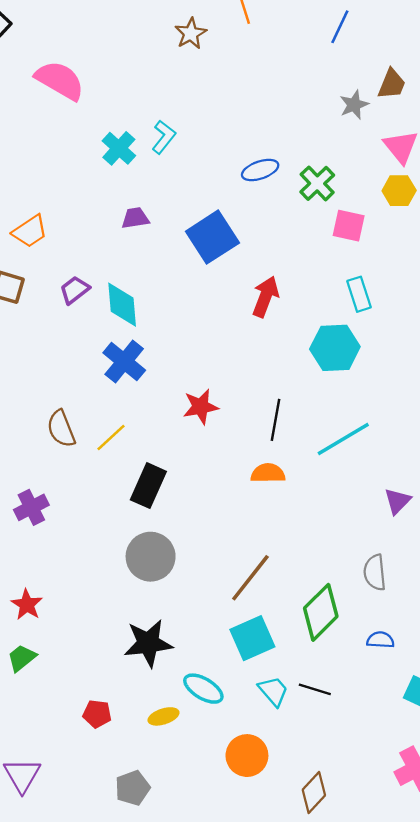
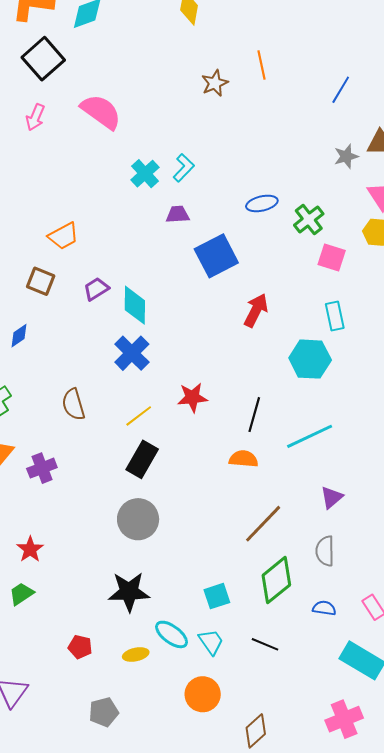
purple trapezoid: (135, 218) -> (178, 214), moved
yellow line: (111, 438) -> (139, 416), moved
purple triangle: (397, 501) -> (332, 497), moved
brown line: (250, 578) -> (263, 524), moved
cyan square: (252, 638) -> (217, 596), size x0.7
cyan trapezoid: (273, 691) -> (211, 642), moved

